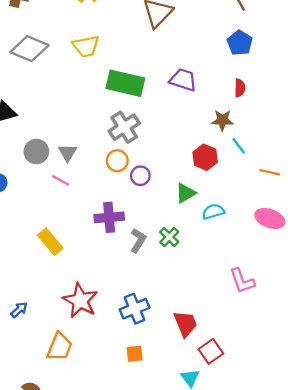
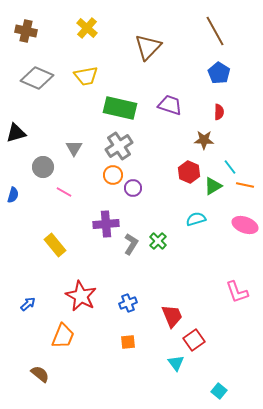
cyan line: (239, 146) -> (230, 167), moved
gray triangle: (68, 153) -> (74, 148), moved
green triangle: (185, 193) -> (213, 186), moved
pink L-shape: (242, 281) -> (237, 292), moved
blue cross: (135, 309) -> (128, 303), size x0.7

